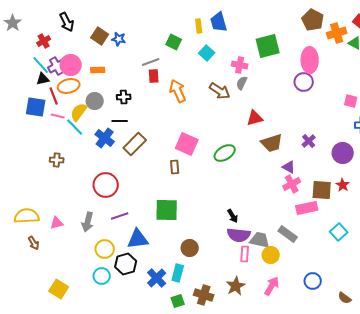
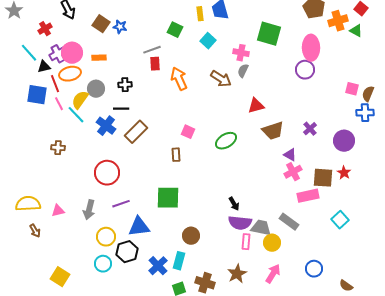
green square: (268, 46) -> (269, 34), turned 30
cyan line: (41, 65) -> (29, 53), moved
pink line: (58, 116) -> (59, 104), turned 48
pink square: (187, 144) -> (188, 132), size x0.6

